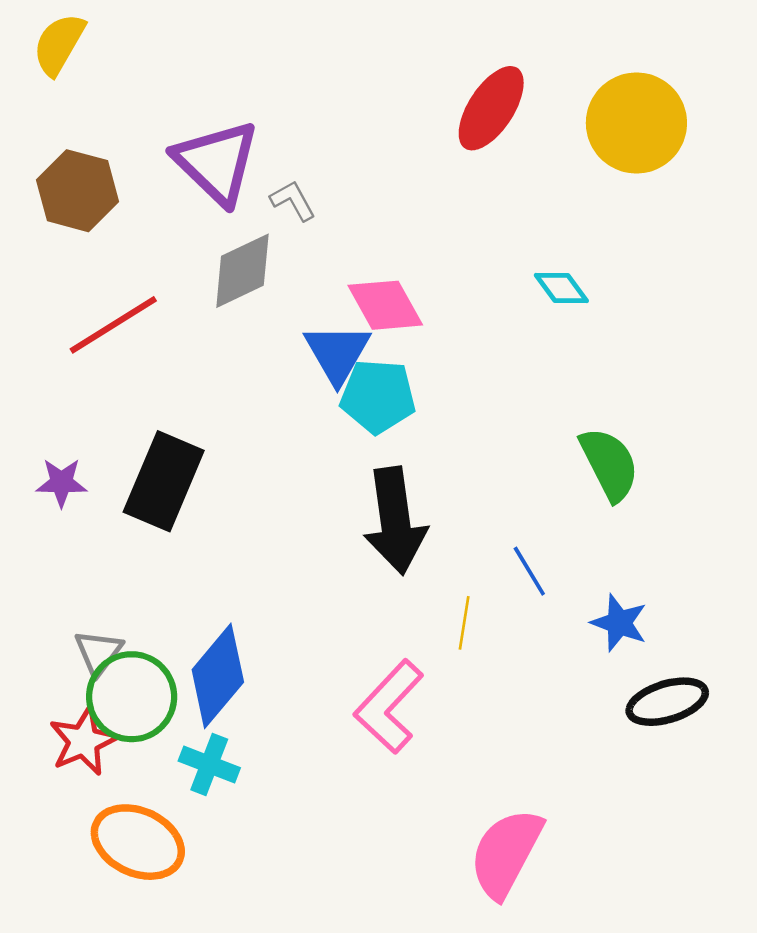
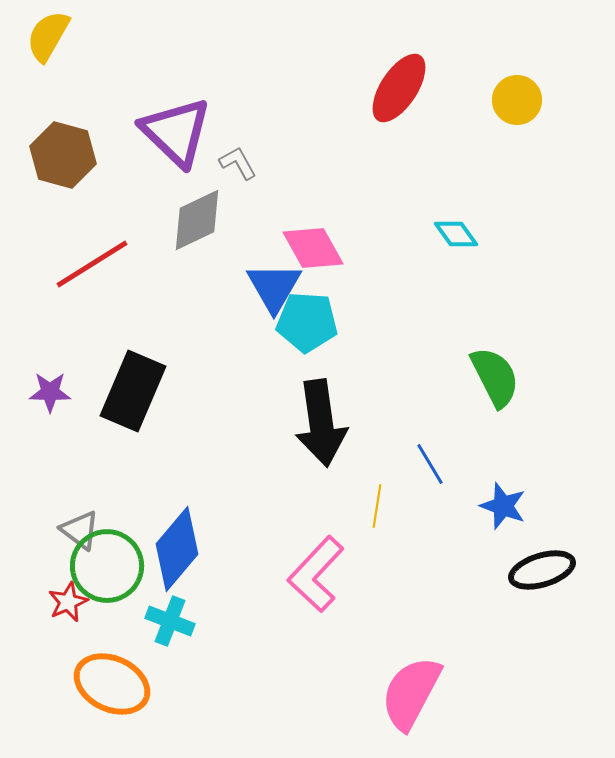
yellow circle: (636, 123) -> (517, 100), size x0.6
gray triangle: (98, 652) -> (80, 530), turned -30
red star: (84, 741) -> (68, 602), size x0.7

